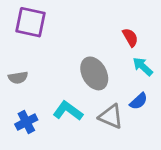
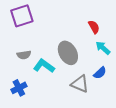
purple square: (30, 22) -> (22, 16), turned -30
gray semicircle: (18, 78) -> (24, 55), moved
cyan L-shape: (68, 111) -> (44, 66), moved

